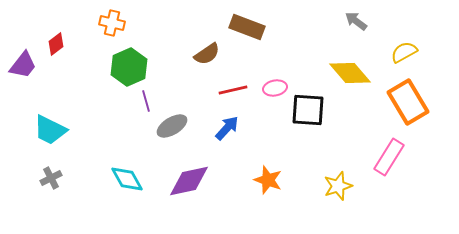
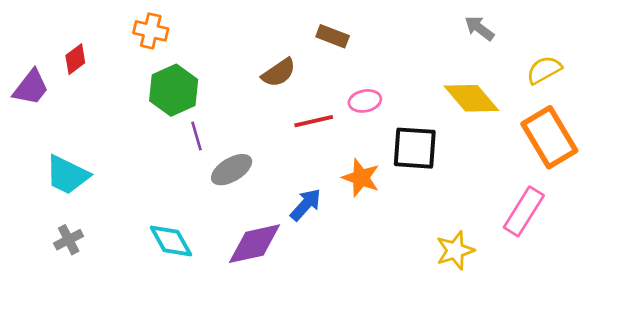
brown rectangle: (247, 27) -> (333, 36), size x0.7
pink ellipse: (275, 88) -> (365, 101), moved
blue arrow: (227, 128) -> (306, 205), moved
orange star: (268, 180) -> (361, 178), moved

